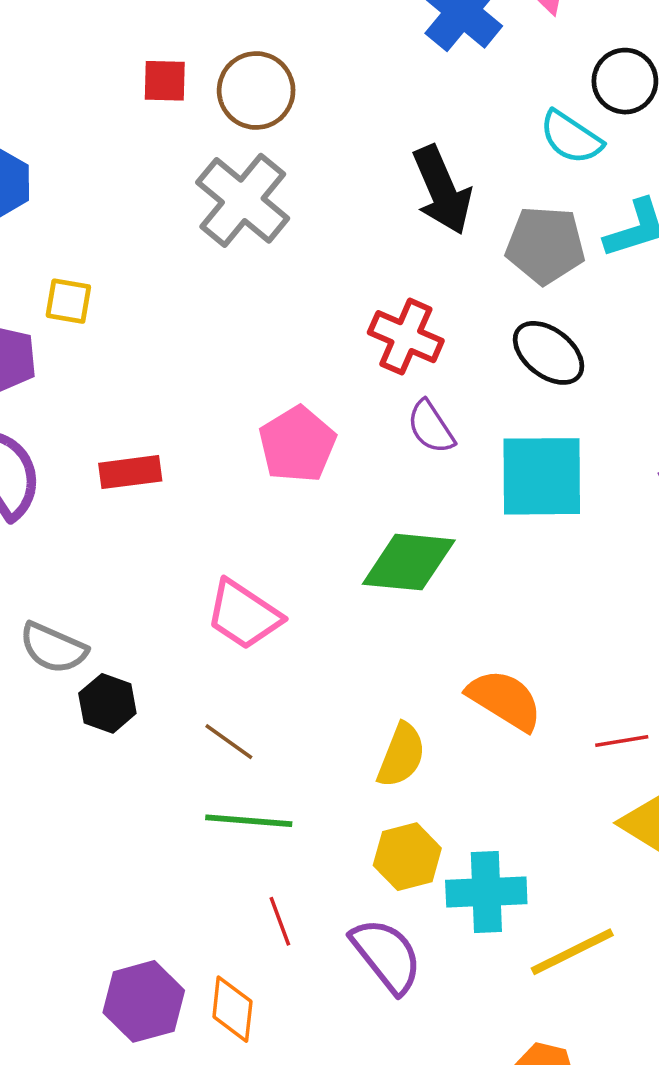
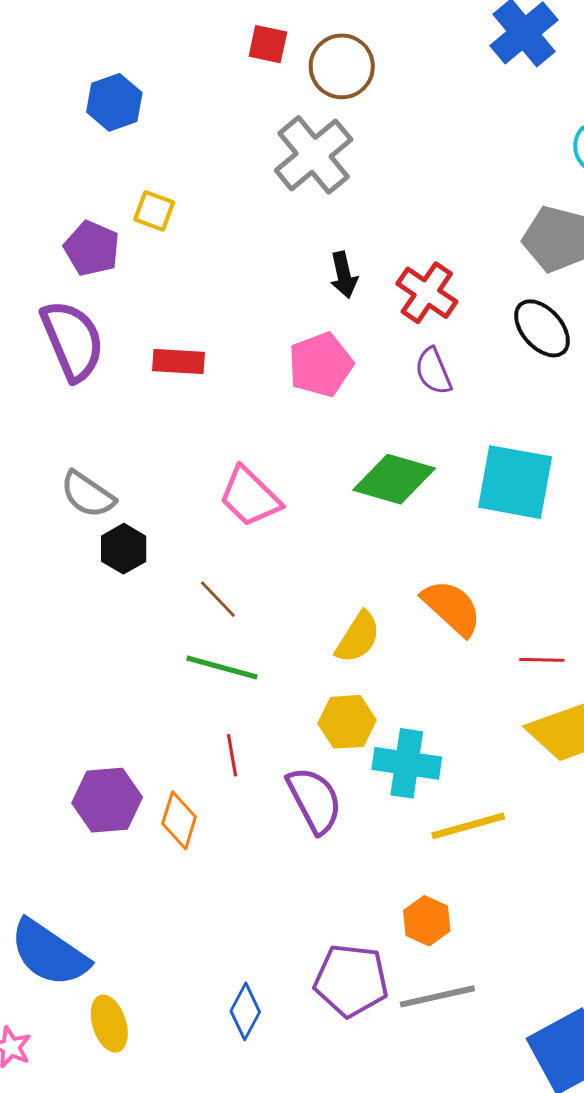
black arrow: (442, 190) -> (344, 275), moved, size x0.6
cyan square: (542, 476) -> (515, 482), moved

